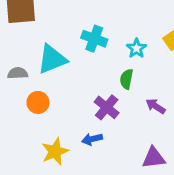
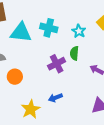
cyan triangle: (52, 59) -> (21, 32), moved, turned 35
purple cross: (107, 107) -> (57, 64), moved, turned 30

